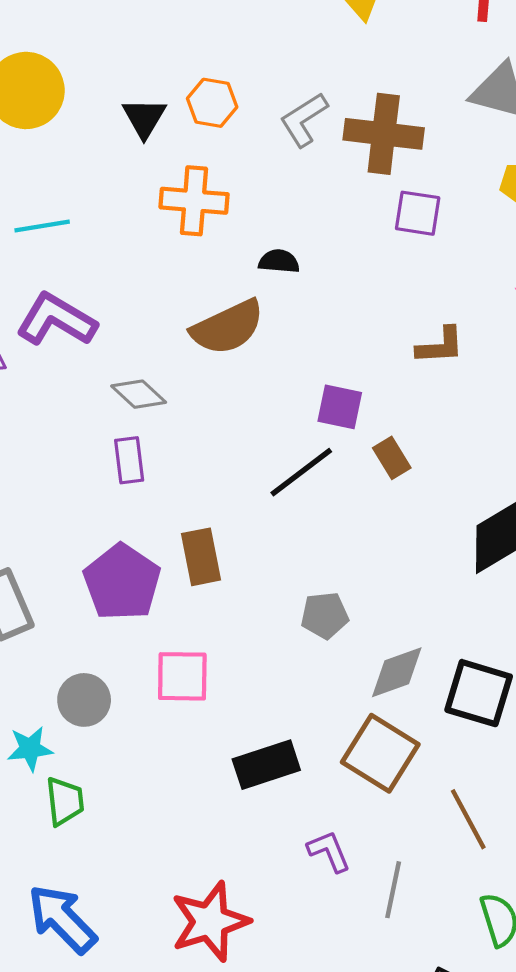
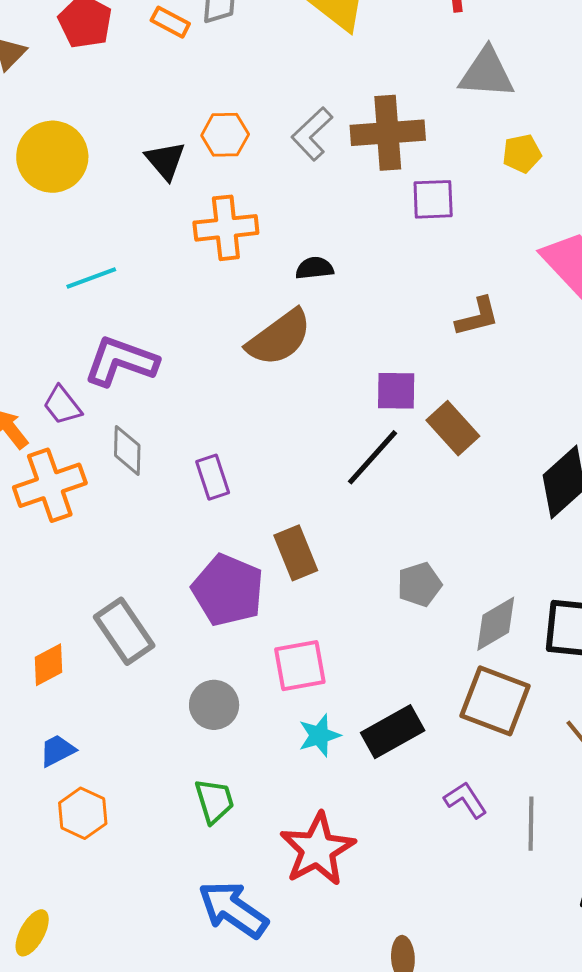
gray diamond: (139, 394) -> (127, 450), moved, turned 60
brown rectangle: (392, 458) -> (453, 428), size x1.4
cyan star: (30, 749) -> (319, 735), moved
red star: (210, 921) -> (317, 849), moved

